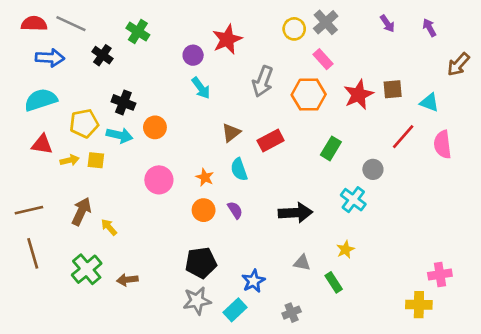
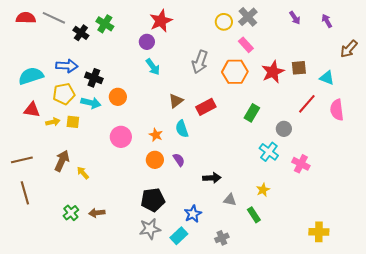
red star: (227, 39) -> (161, 21), moved
black cross: (102, 55) -> (81, 33), moved
blue arrow: (50, 58) -> (67, 66), moved
black arrow: (295, 213) -> (212, 178), moved, size x0.7
green cross: (87, 269) -> (71, 213), moved, size x0.7
pink cross: (440, 274) -> (301, 164), moved, turned 36

